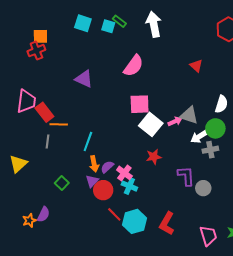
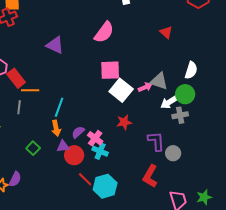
orange arrow: (94, 164) -> (56, 128), moved
purple triangle: (92, 181) -> (63, 146), turned 40
red L-shape: (167, 223) -> (150, 176), moved

